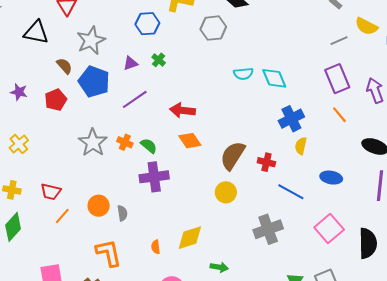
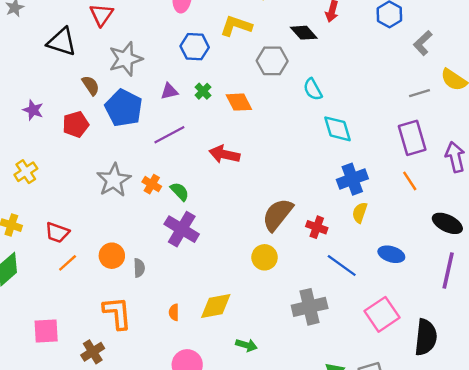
cyan semicircle: (243, 74) -> (313, 89), moved, turned 60
orange diamond: (190, 141) -> (239, 102), moved
purple cross: (154, 177) -> (182, 229), turned 32

